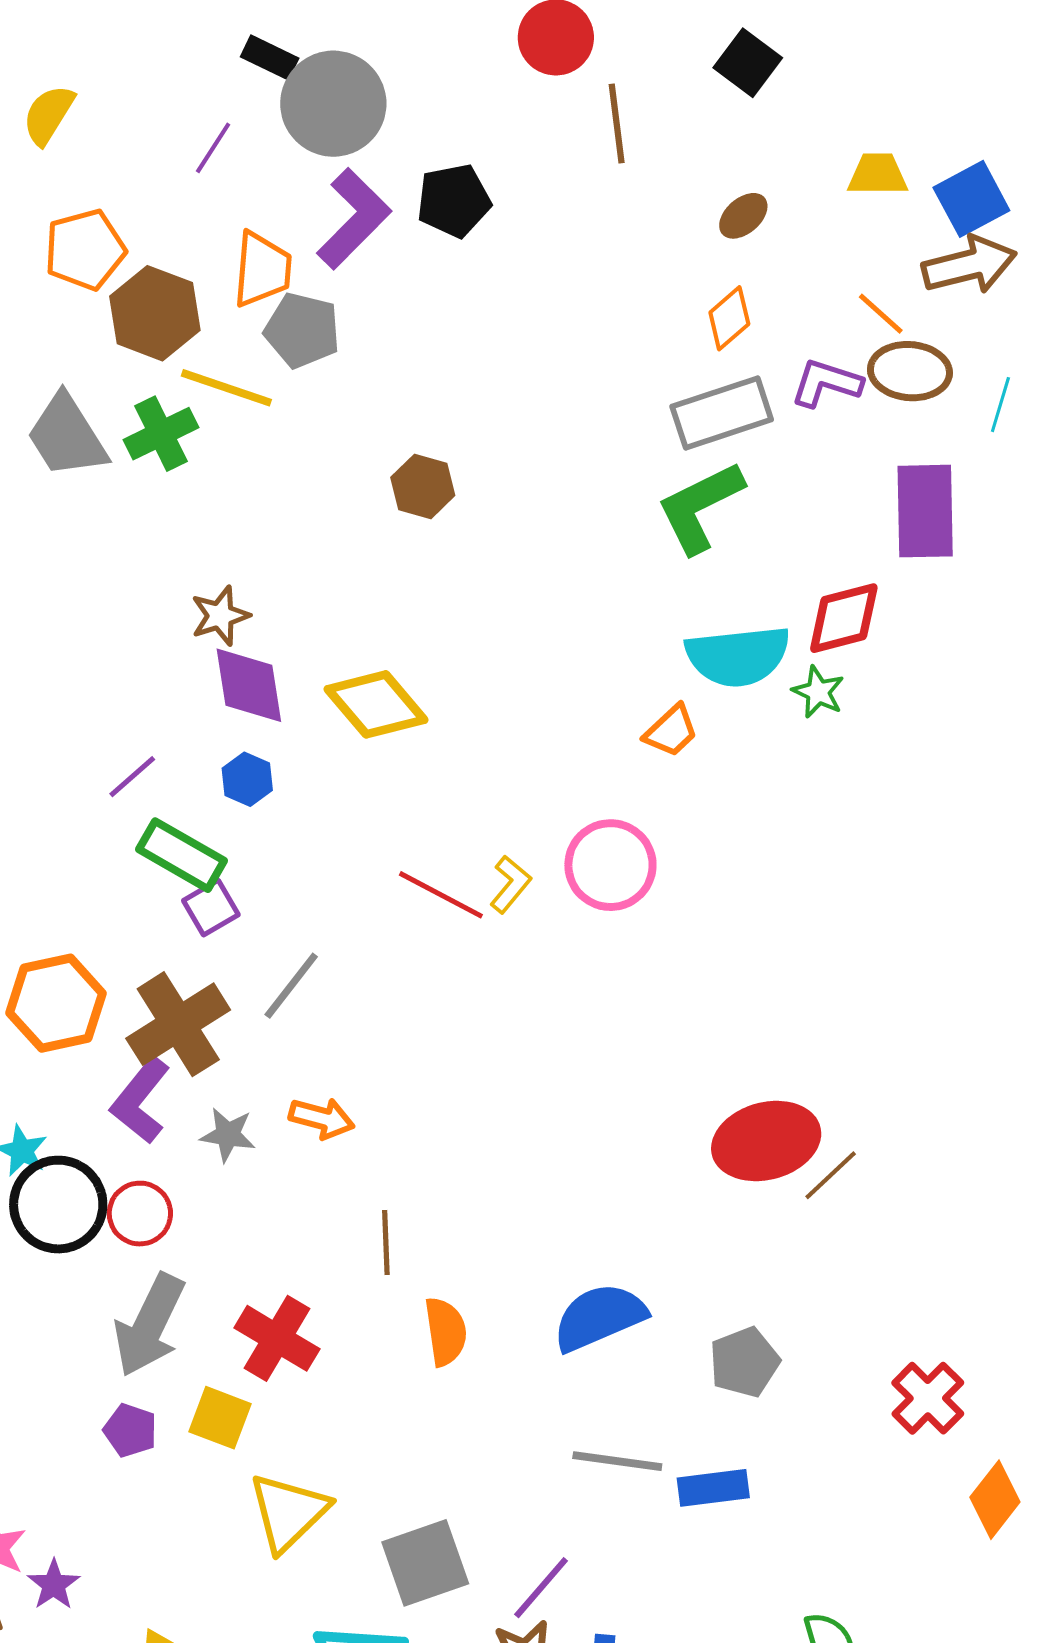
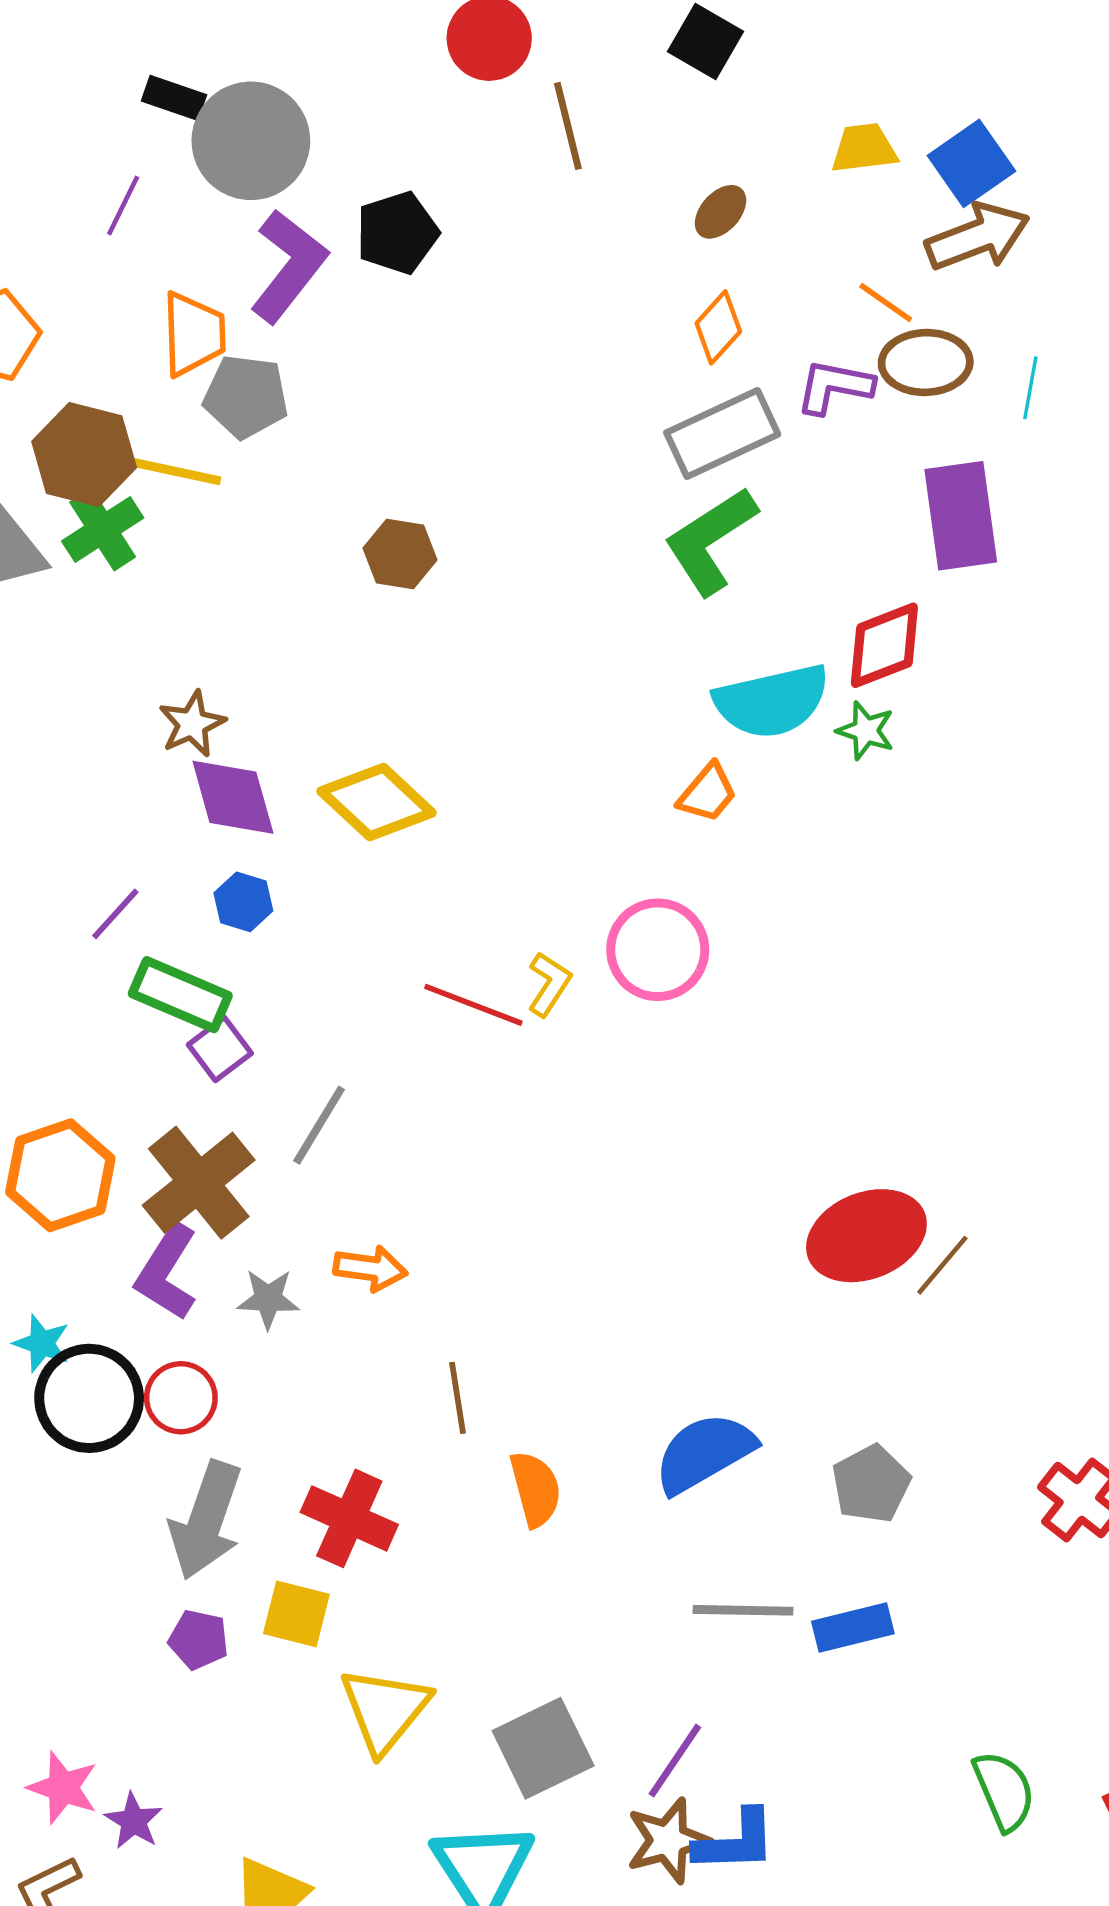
brown hexagon: (155, 313) -> (84, 455), moved

